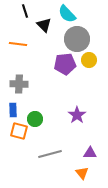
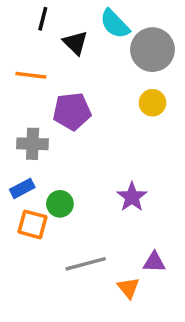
black line: (25, 11) -> (43, 19), turned 32
gray circle: (77, 39) -> (152, 50), moved
purple pentagon: (65, 64) -> (72, 111), moved
blue rectangle: (13, 110) -> (22, 188), turned 64
orange triangle: (82, 173) -> (128, 288), moved

